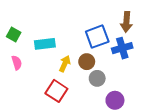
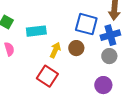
blue square: (97, 37) -> (86, 24), turned 35
gray circle: (97, 78) -> (109, 56), moved

